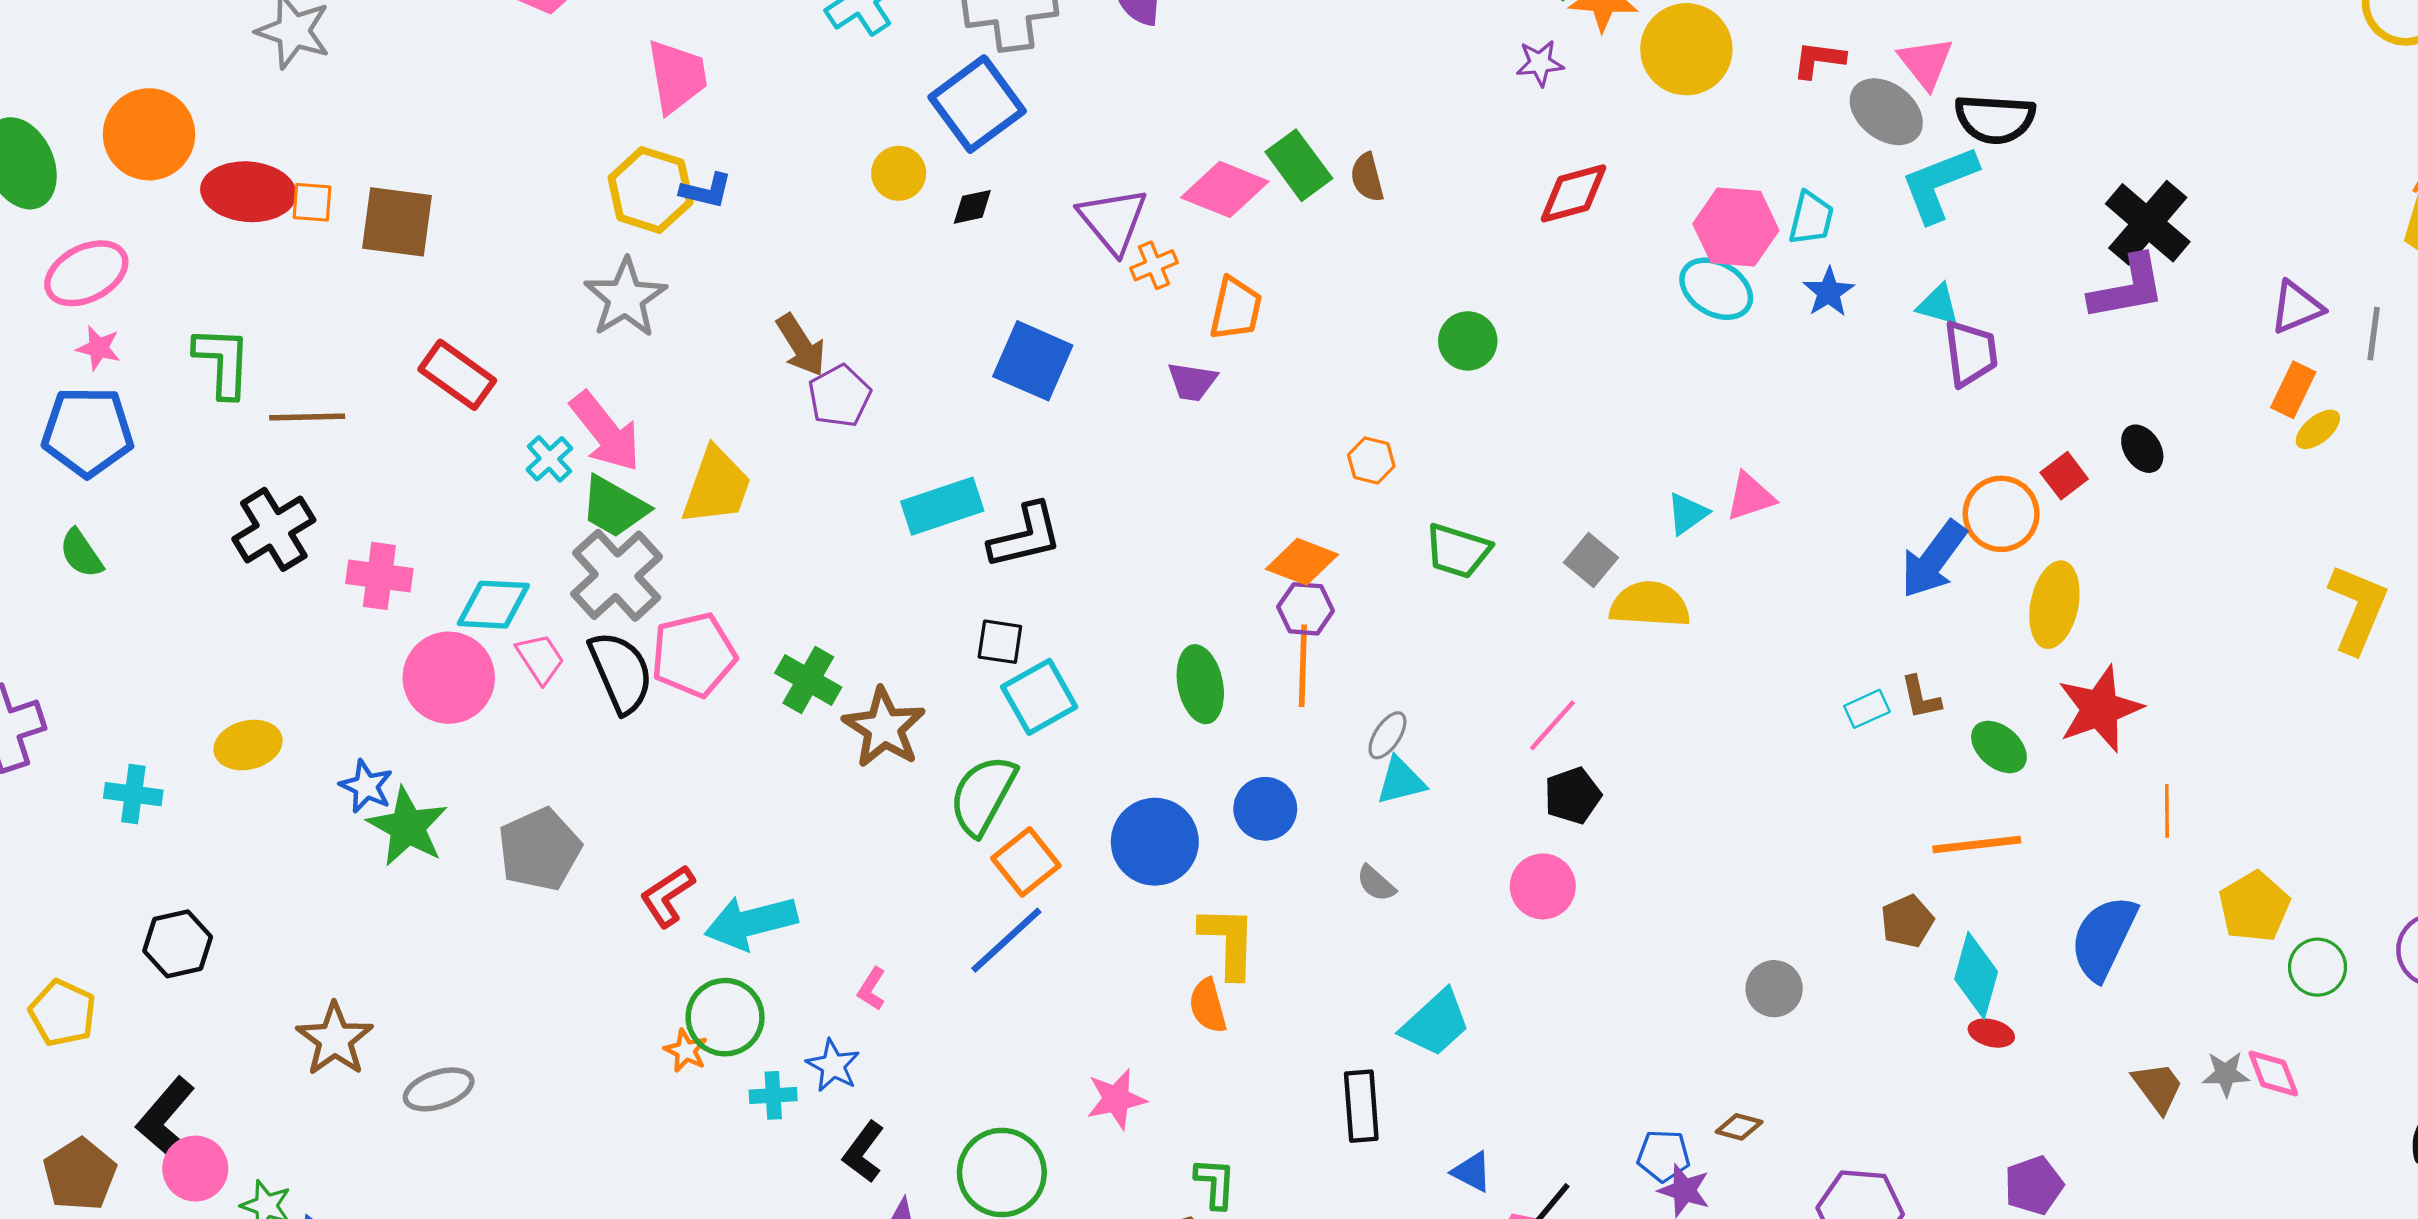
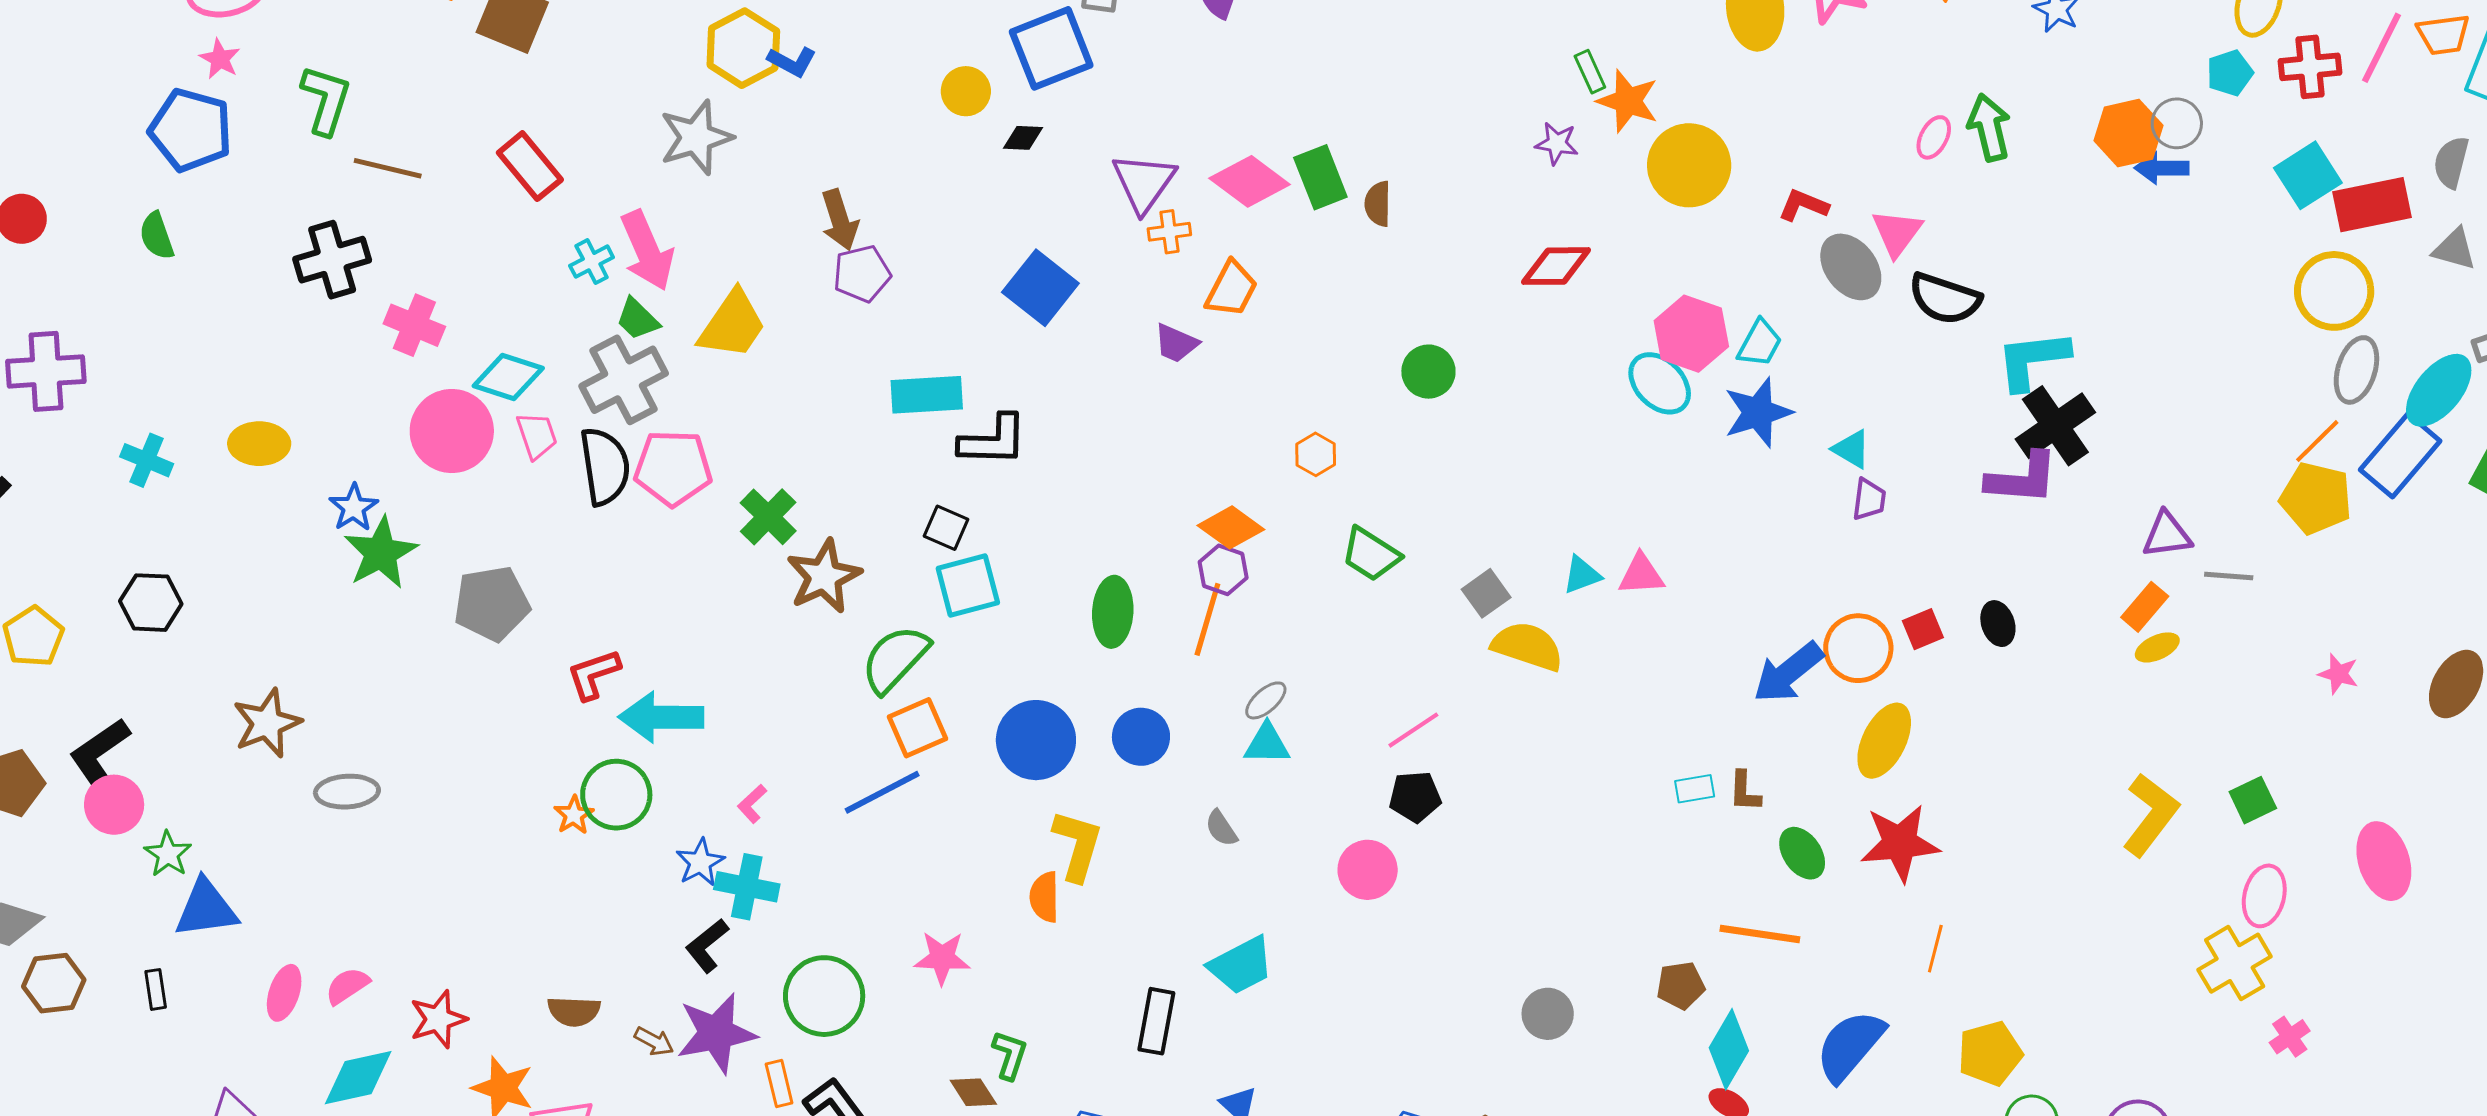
cyan L-shape: (1939, 184) -> (2033, 360), moved
blue star: (1829, 292) -> (1758, 413), size x1.5
gray line: (2374, 334) -> (2229, 576), turned 72
purple trapezoid: (1971, 353) -> (1869, 499), size x0.7
green trapezoid: (614, 507) -> (637, 319), size x0.7
cyan cross: (773, 1095) -> (747, 887), moved, size x1.5

